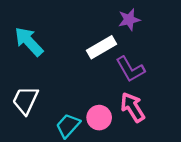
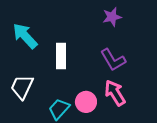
white rectangle: (101, 47) -> (61, 56), moved, turned -60

